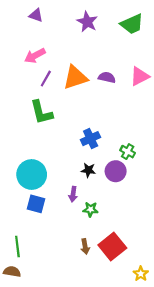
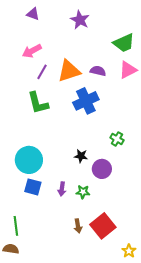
green trapezoid: (132, 24) -> (124, 43), moved
blue cross: (91, 139) -> (86, 101), moved, size x1.4
purple circle: (116, 171) -> (102, 169), moved
purple arrow: (73, 194) -> (62, 189), moved

